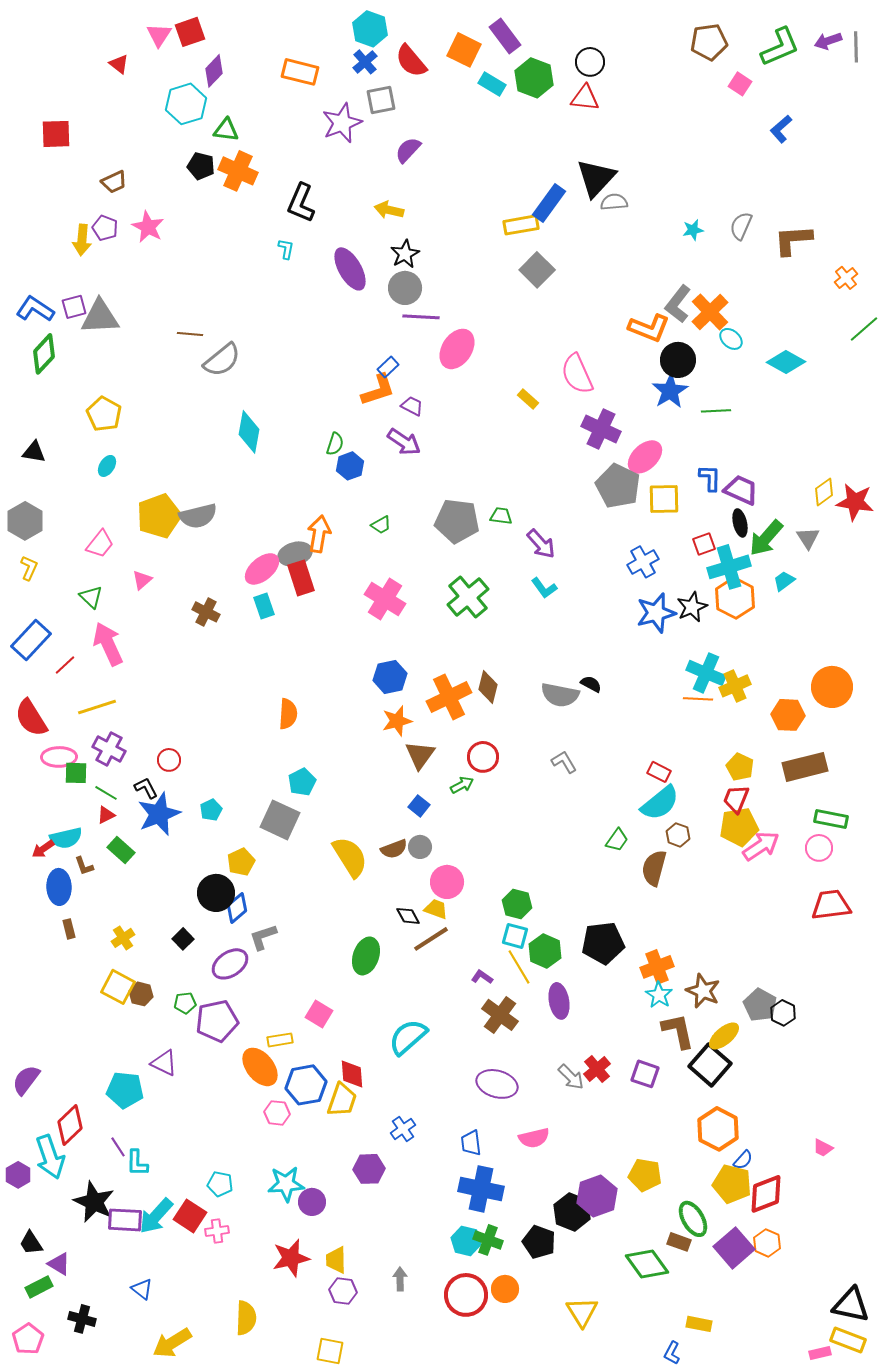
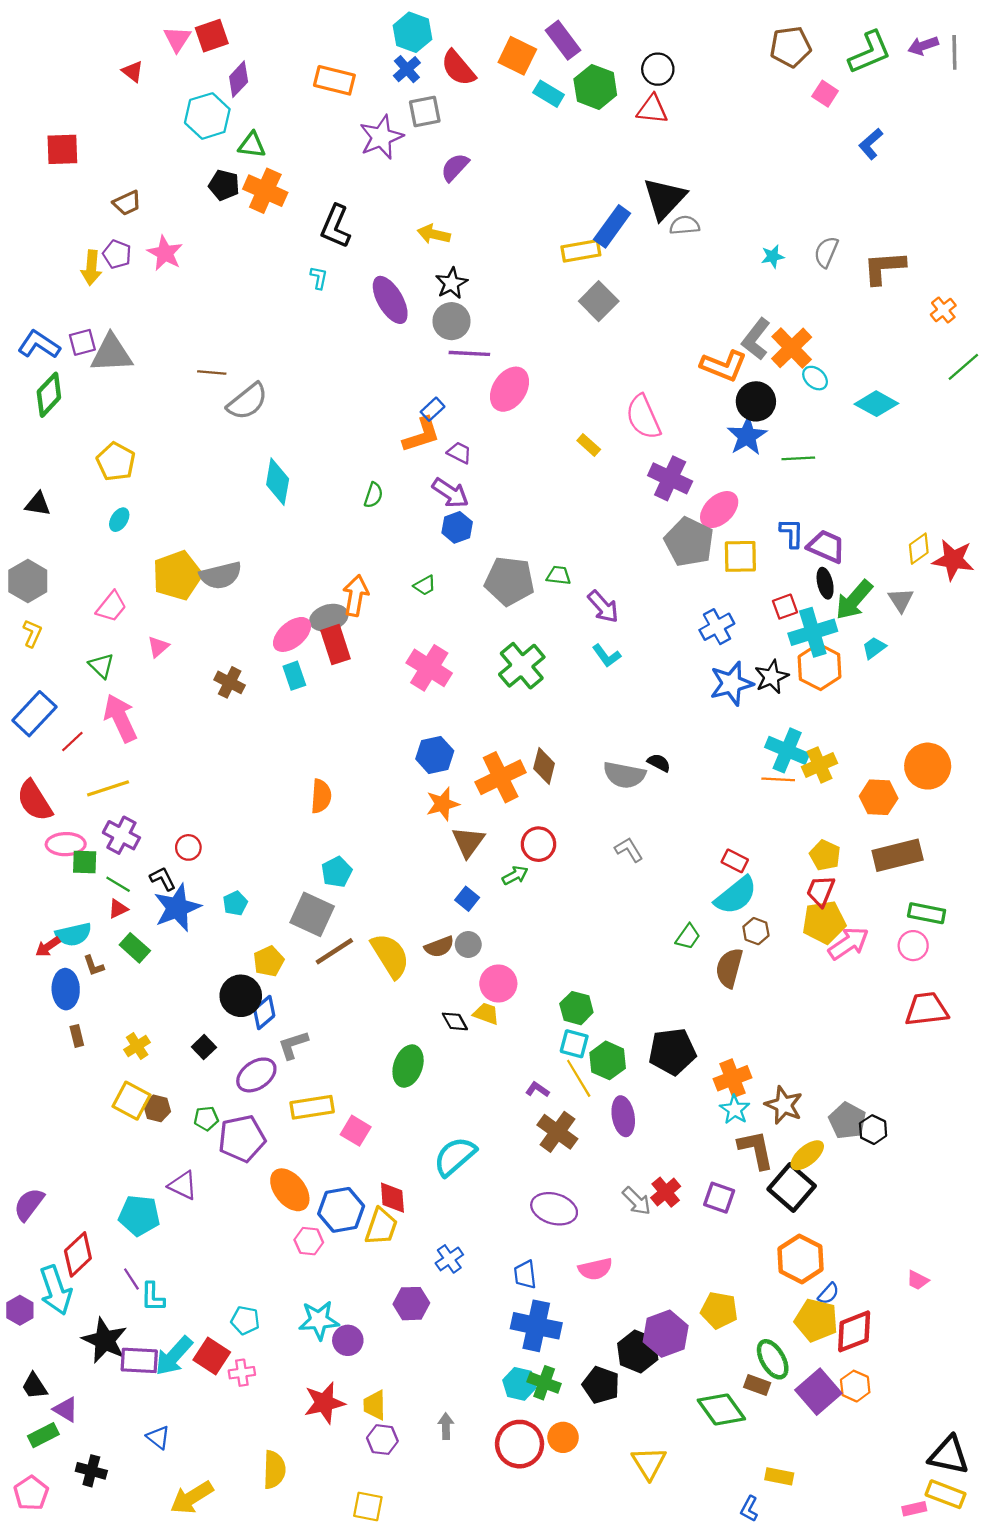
blue hexagon: (350, 466) -> (457, 527), moved
brown line: (431, 939) -> (334, 951), moved
yellow rectangle: (280, 1040) -> (312, 1107), moved, size x1.5

